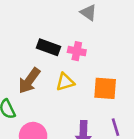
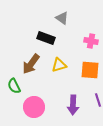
gray triangle: (88, 12) -> (62, 18), moved
pink cross: (77, 51) -> (91, 41), moved

